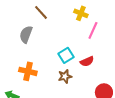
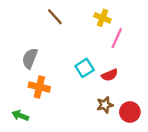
gray semicircle: (26, 34) -> (30, 58), moved
brown star: (65, 76) -> (105, 105), moved

